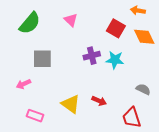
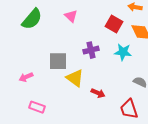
gray square: (42, 59) -> (58, 61), moved
cyan star: (115, 60) -> (123, 52), moved
yellow triangle: (71, 104) -> (75, 78), moved

